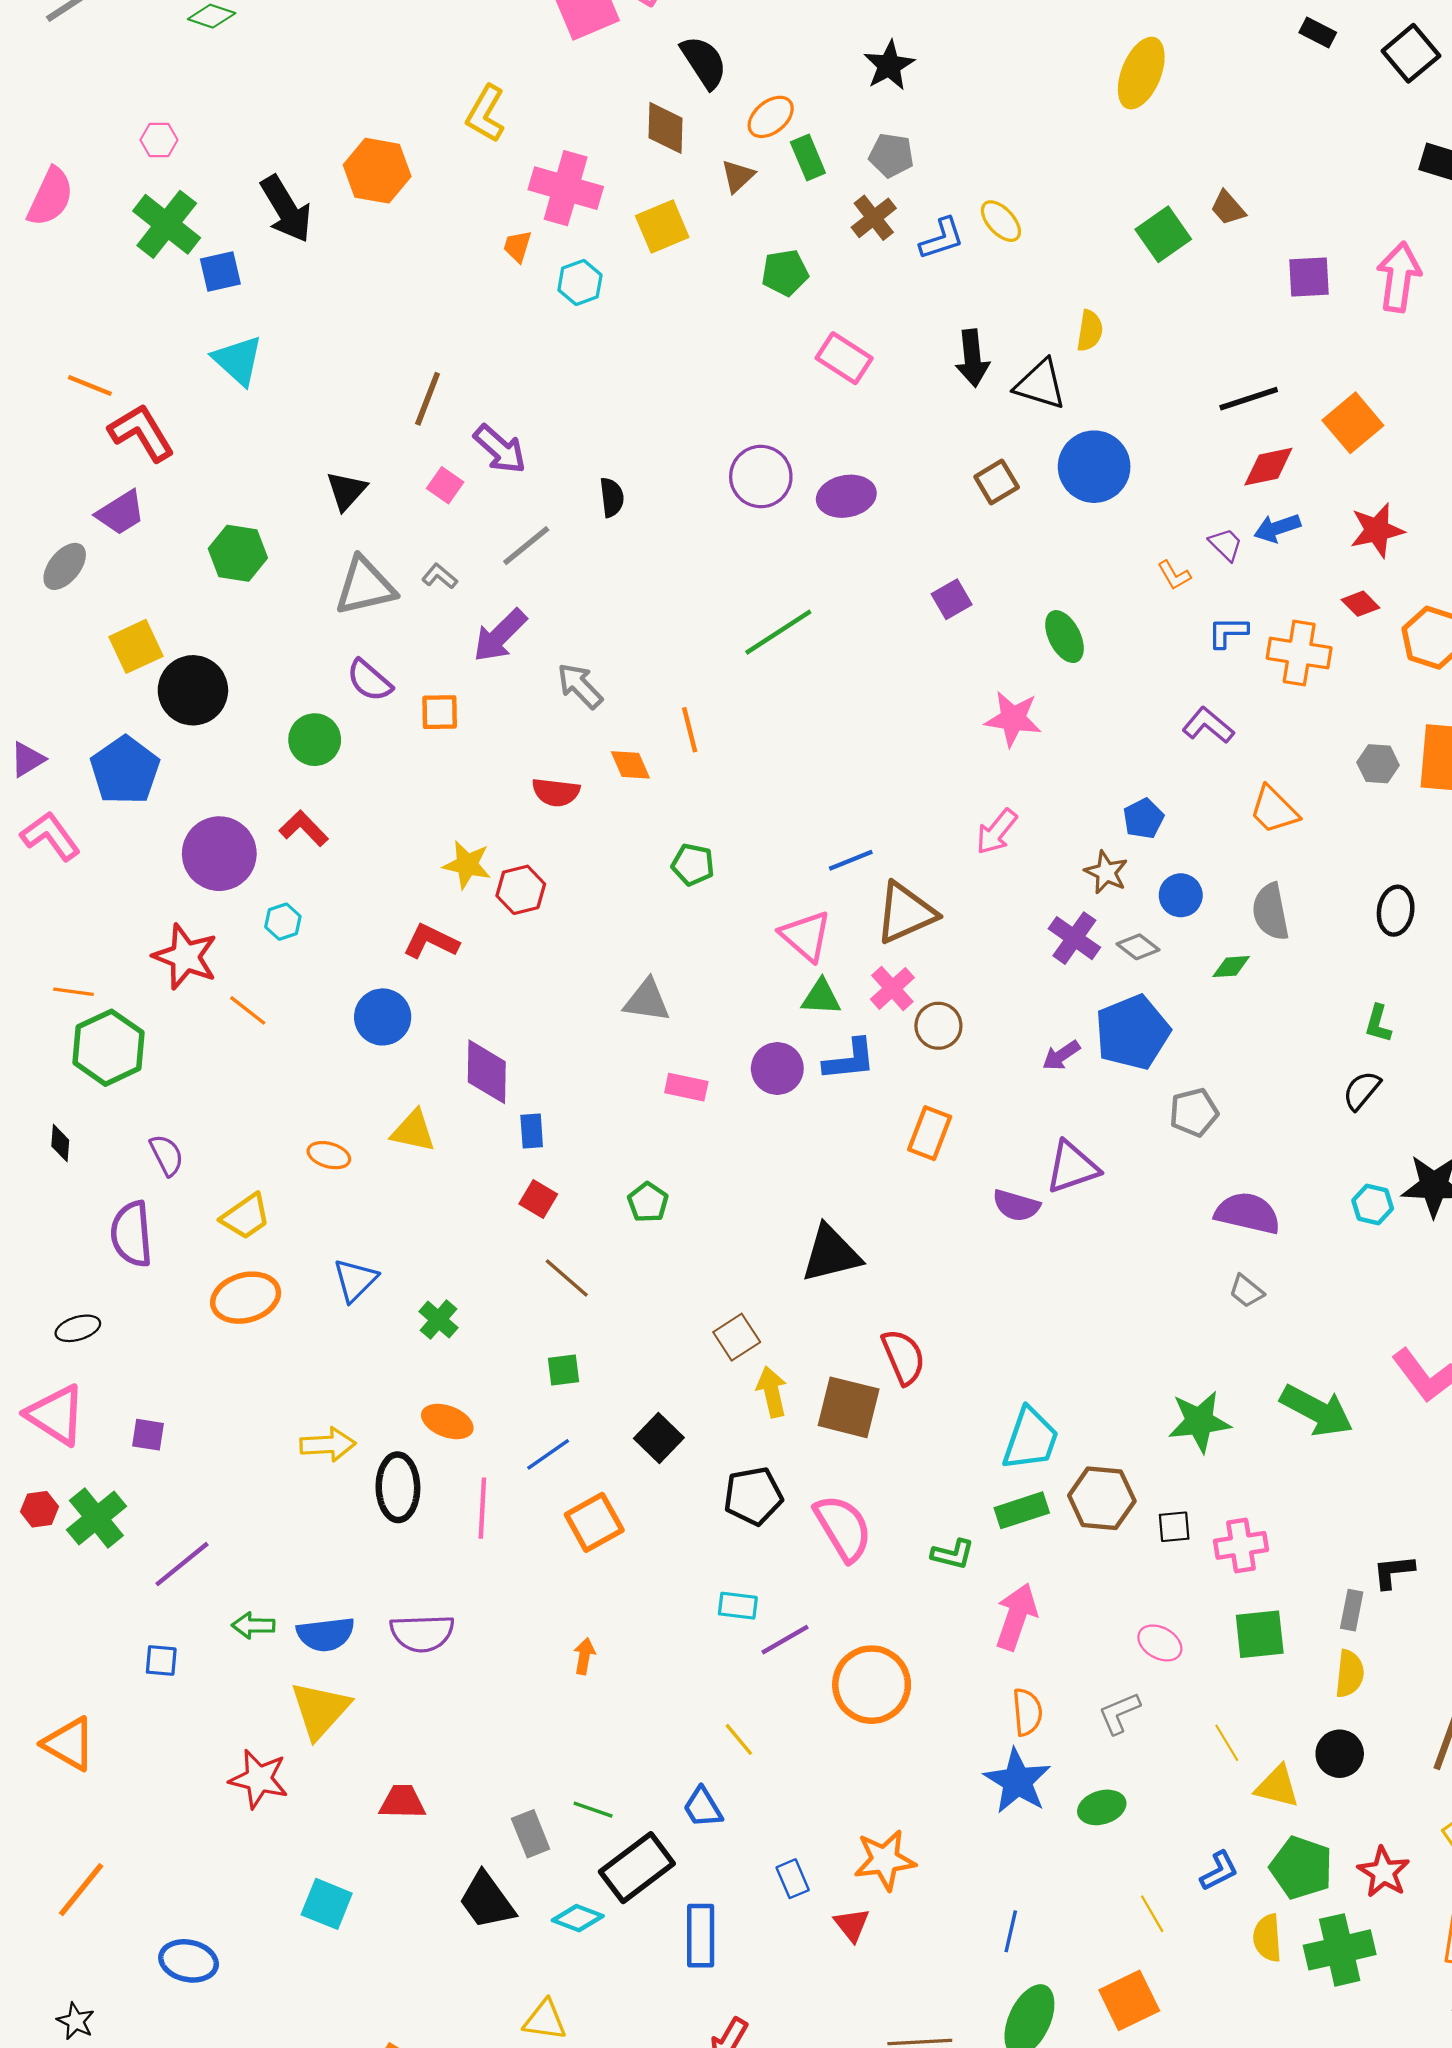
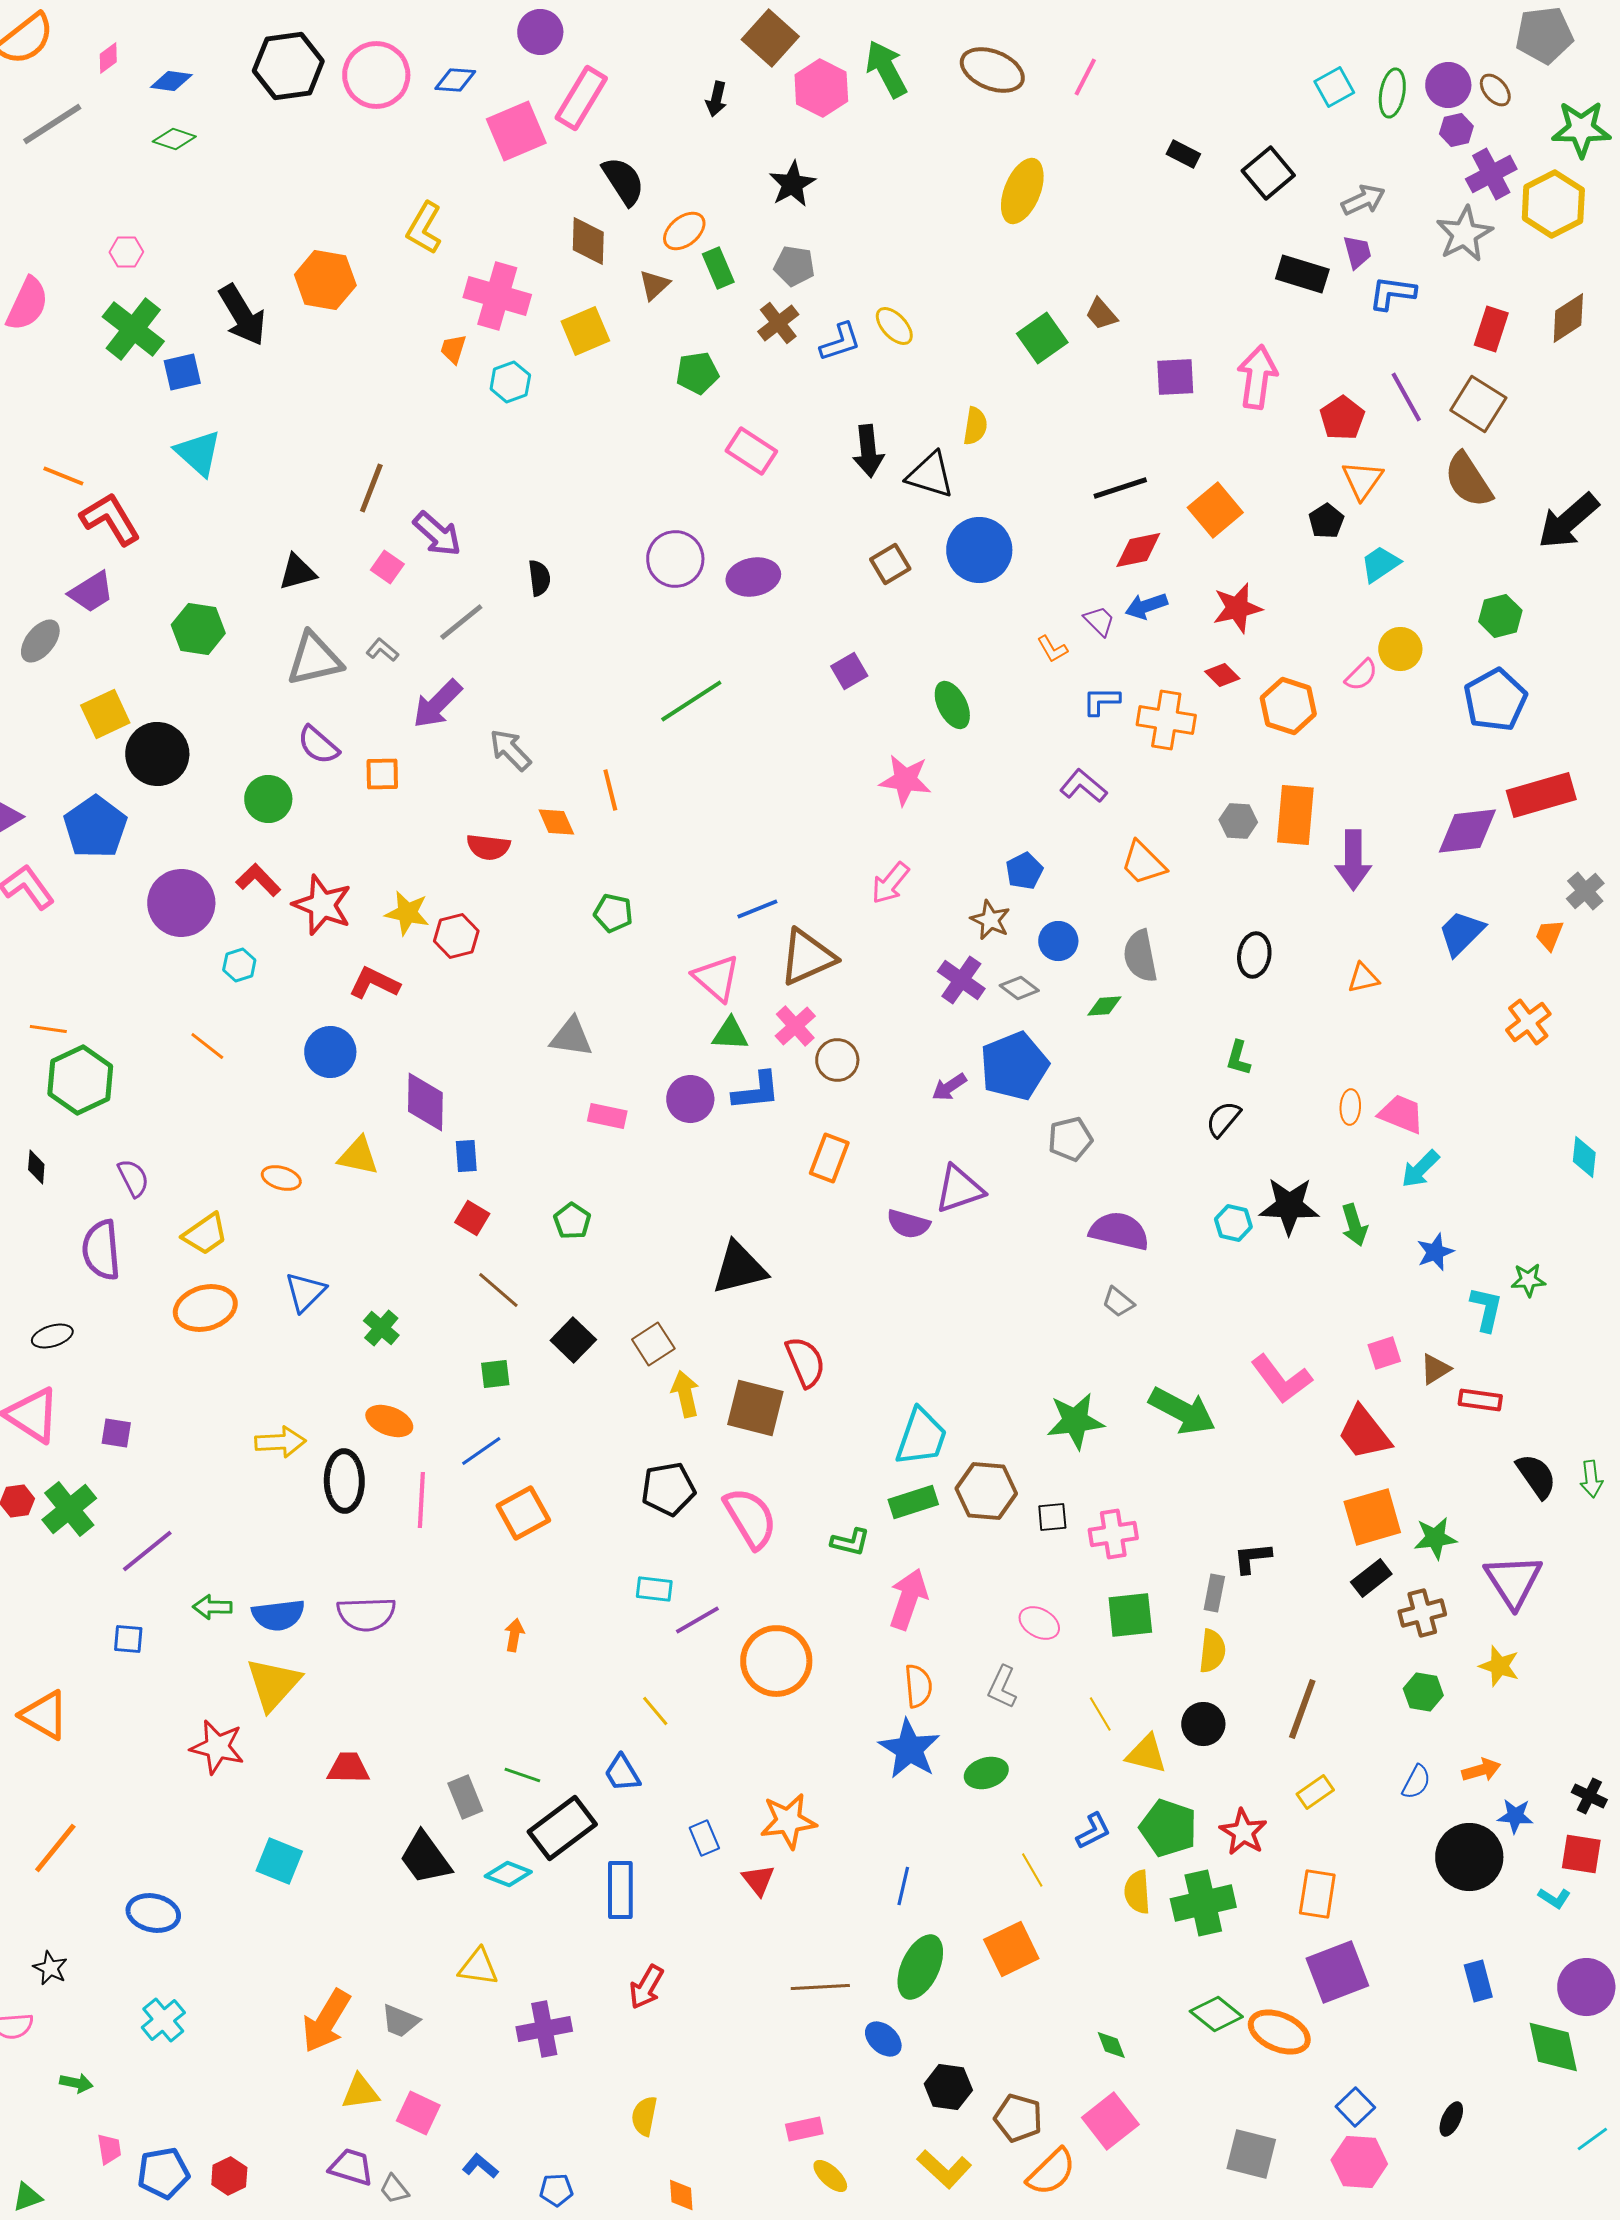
black triangle: (346, 491) -> (297, 572), turned 33
red star: (185, 957) -> (322, 905), moved
black square: (659, 1438) -> (573, 1340), moved
gray L-shape: (1119, 1713) -> (1002, 1687), turned -42

